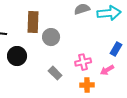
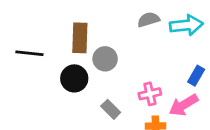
black circle: (17, 56) -> (74, 78), moved
pink arrow: (107, 70) -> (184, 105), size x1.5

